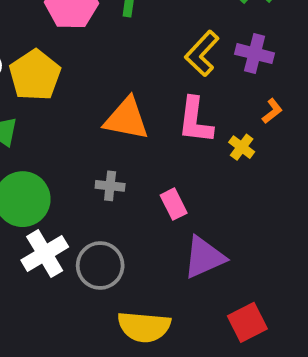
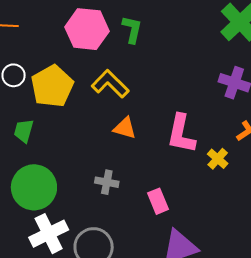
yellow L-shape: (202, 53) -> (110, 84), moved, turned 87
orange triangle: (127, 119) -> (125, 128), size x0.6

